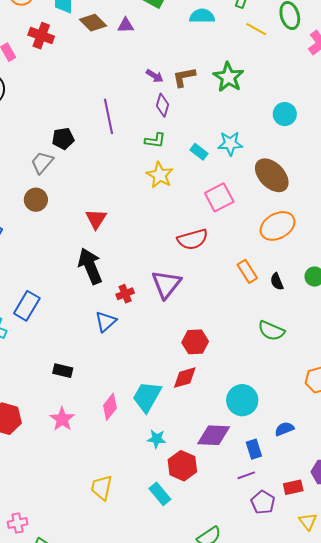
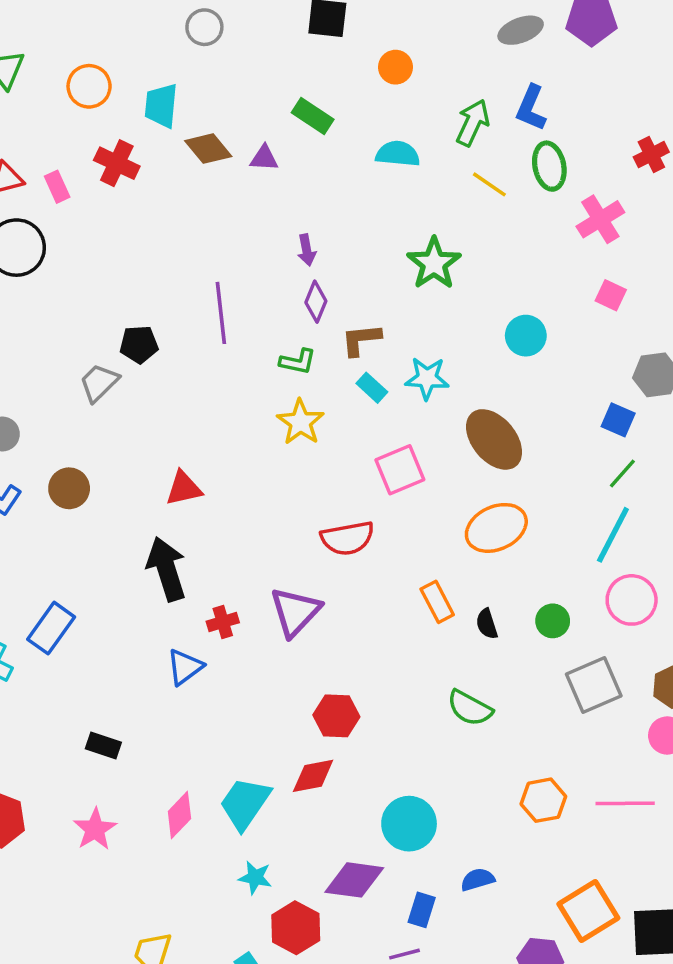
purple arrow: (155, 76) -> (307, 250), turned 42
brown L-shape: (184, 77) -> (361, 340), moved
brown circle: (36, 200) -> (69, 488), moved
red triangle: (96, 219) -> (184, 488), turned 40
blue rectangle: (254, 449) -> (422, 910), turned 30

